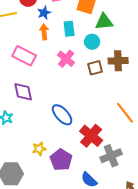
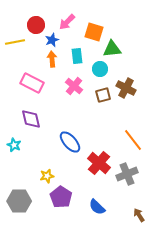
brown cross: (118, 61) -> (126, 88), turned 30
gray cross: (111, 156) -> (127, 174), moved
purple pentagon: (61, 160) -> (61, 197), moved

